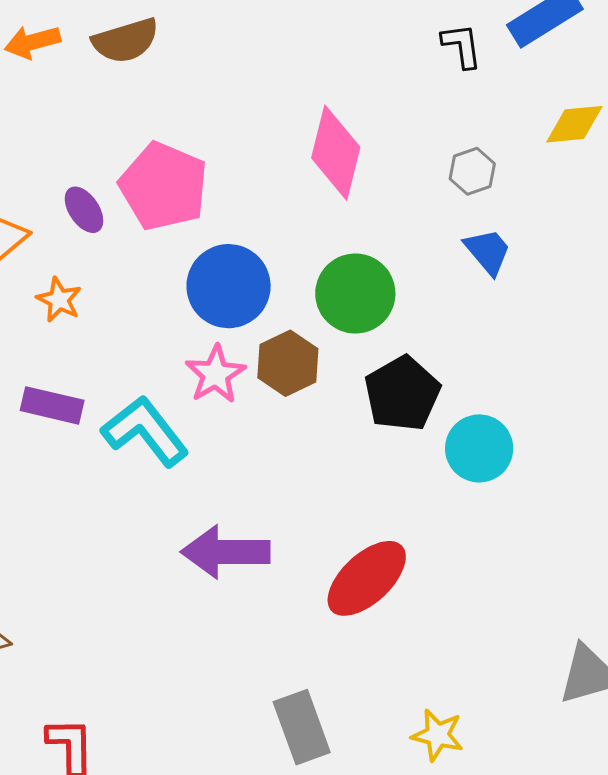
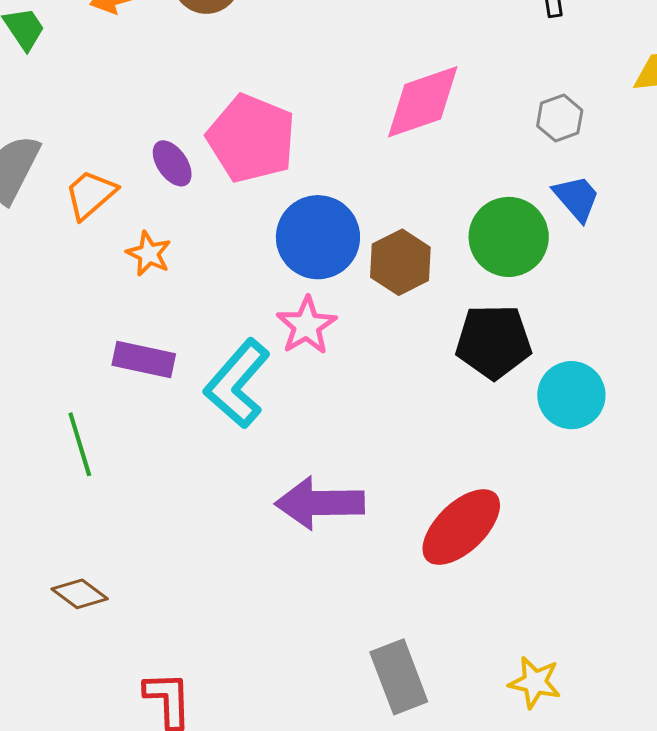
pink diamond: (336, 153) -> (423, 102), turned 58
green circle: (355, 294) -> (509, 237), moved
brown hexagon: (288, 363) -> (400, 262), moved
black pentagon: (402, 394) -> (494, 342), turned 30
cyan L-shape: (145, 431) -> (237, 384), turned -100

